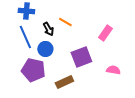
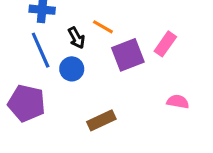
purple square: (81, 57) -> (128, 55), moved
purple pentagon: (33, 70) -> (27, 103), moved

